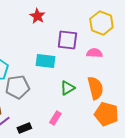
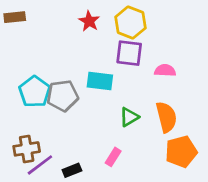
yellow hexagon: (101, 23) -> (130, 22), moved
gray pentagon: (17, 87) -> (63, 96), moved
orange pentagon: (106, 114) -> (181, 152), turned -30

